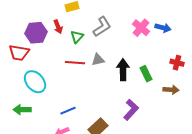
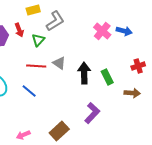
gray L-shape: (102, 27) -> (55, 21), moved
gray triangle: (98, 60) -> (59, 63), turned 48
red cross: (177, 63) -> (138, 66), turned -32
blue line: (68, 111) -> (29, 91), moved, turned 63

